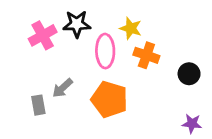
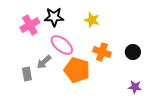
pink ellipse: (105, 51) -> (62, 45), moved, turned -50
orange cross: (146, 55) -> (102, 52), moved

